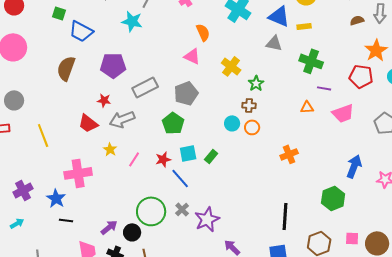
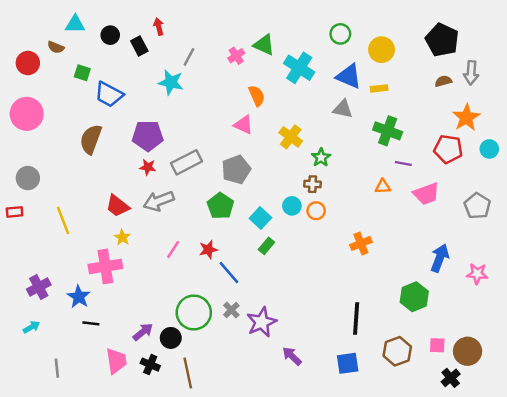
red star: (104, 100) -> (148, 167), moved
yellow star: (110, 149) -> (122, 237), moved
cyan square: (188, 153) -> (260, 218), moved, turned -36

